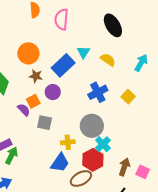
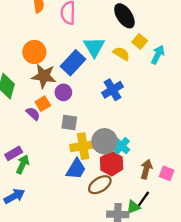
cyan triangle: (83, 52) -> (94, 47), size x1.5
brown star: (36, 76) -> (44, 76), size x1.6
yellow square: (128, 97) -> (140, 41), moved
gray square: (45, 123) -> (69, 122), moved
gray circle: (92, 126) -> (104, 141), moved
yellow cross: (68, 142) -> (83, 146), size x1.6

